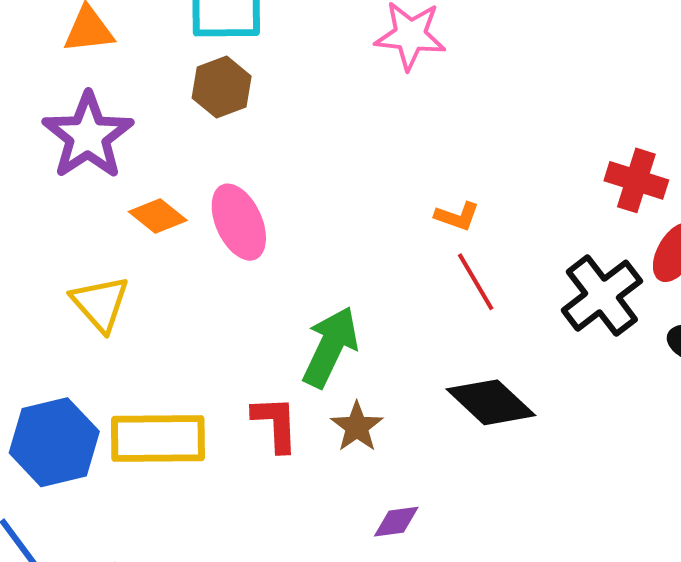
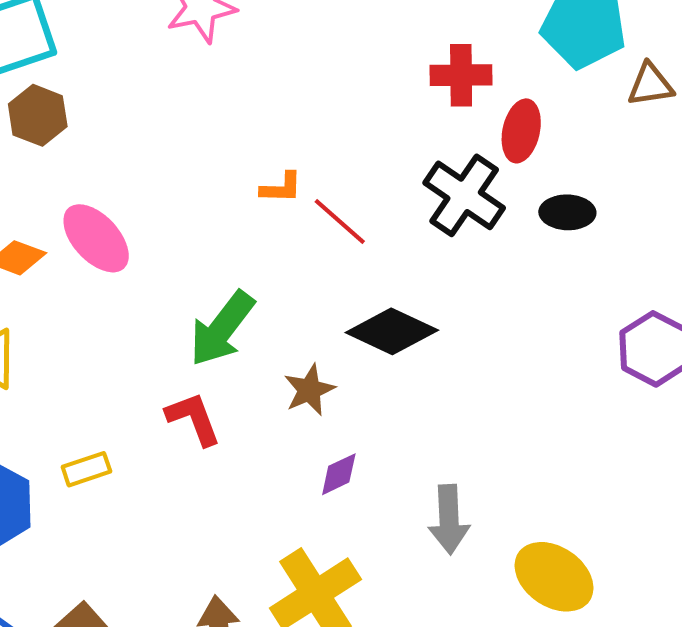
orange L-shape: (457, 216) -> (281, 188), moved
green arrow: (330, 347) -> (222, 329), turned -150
brown star: (357, 427) -> (309, 390), moved, turned 30
yellow rectangle: (158, 439) -> (86, 469), size x0.5

